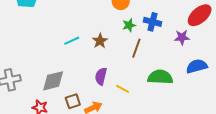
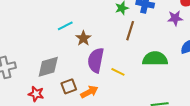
brown star: (100, 41) -> (83, 38), moved
purple semicircle: (101, 76) -> (96, 60), size x1.4

